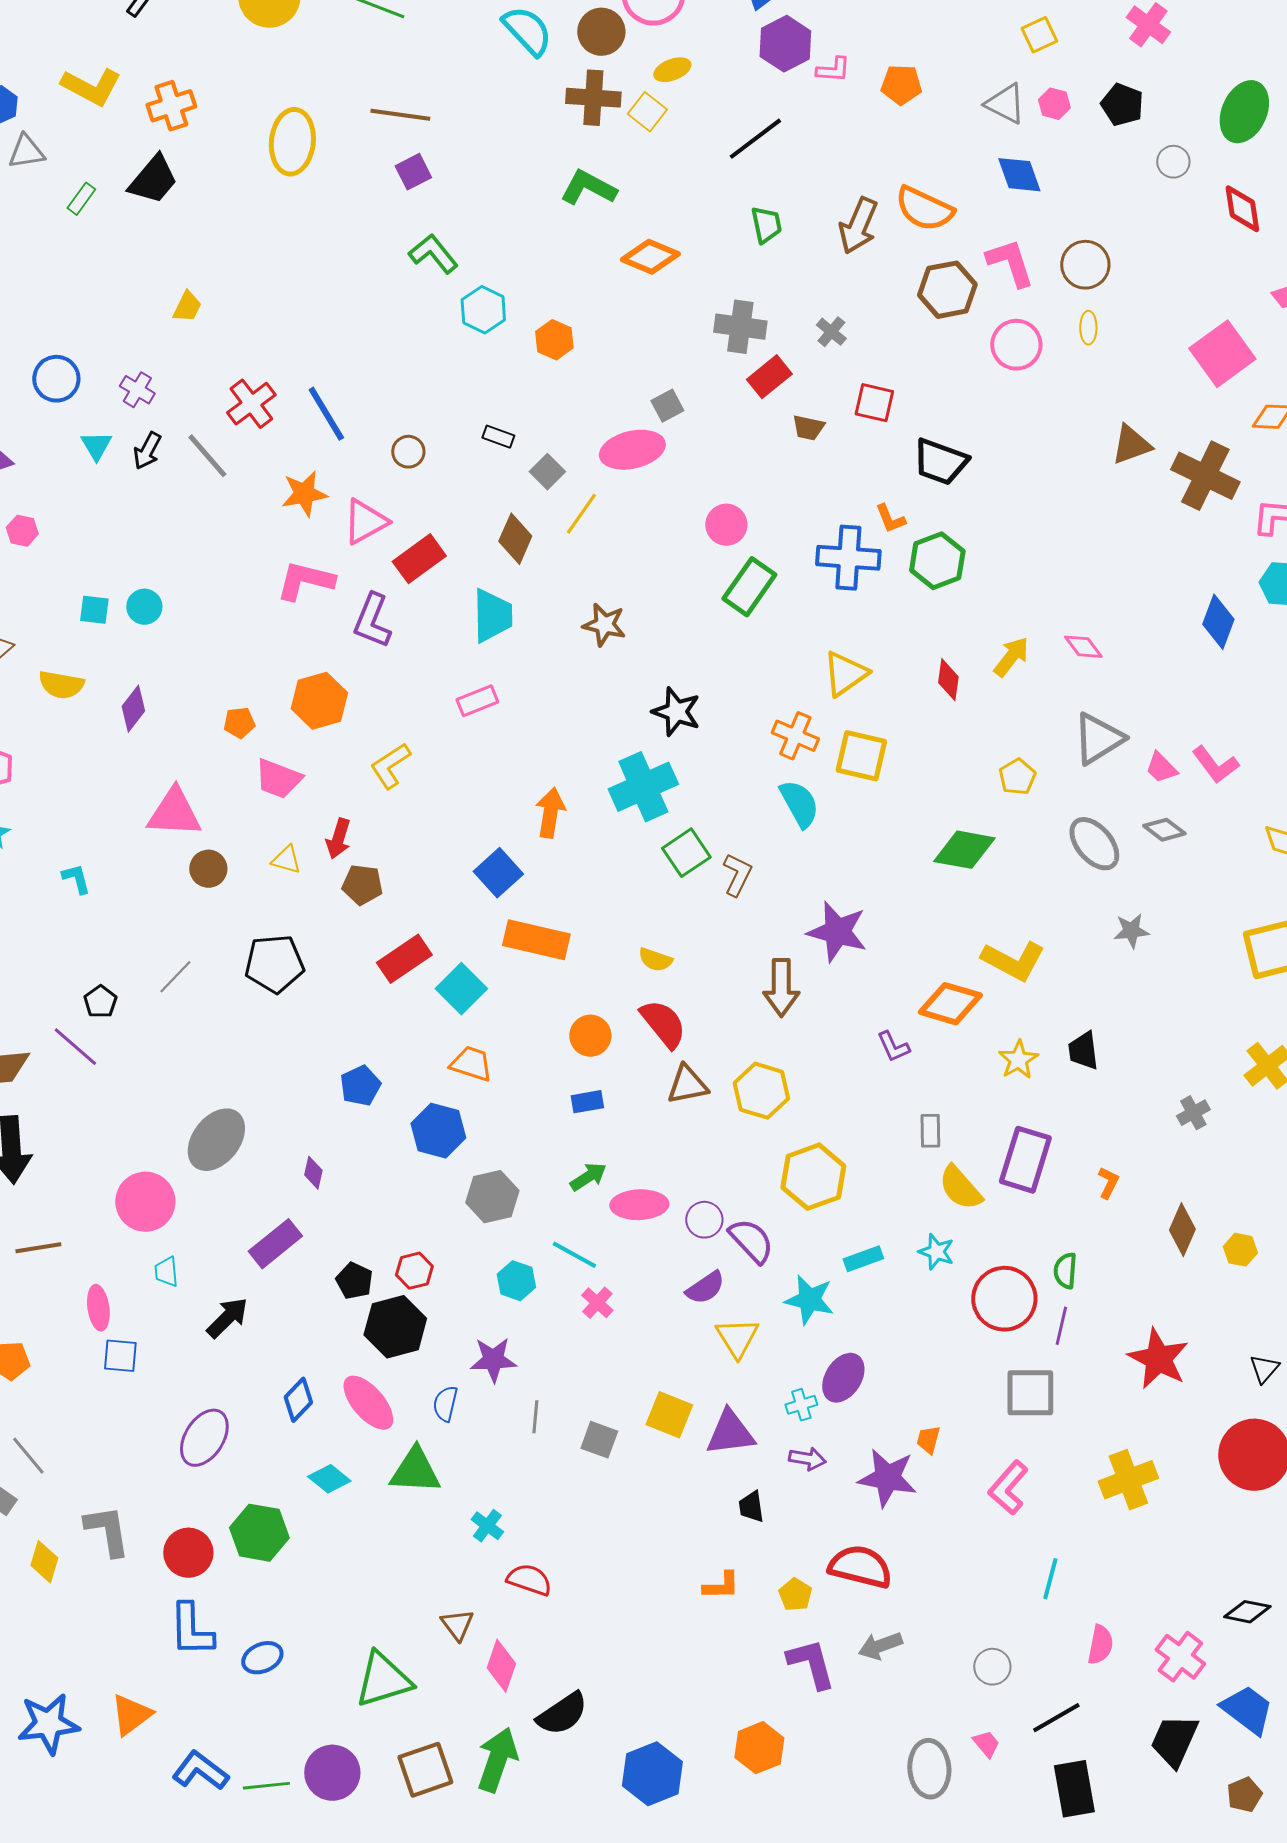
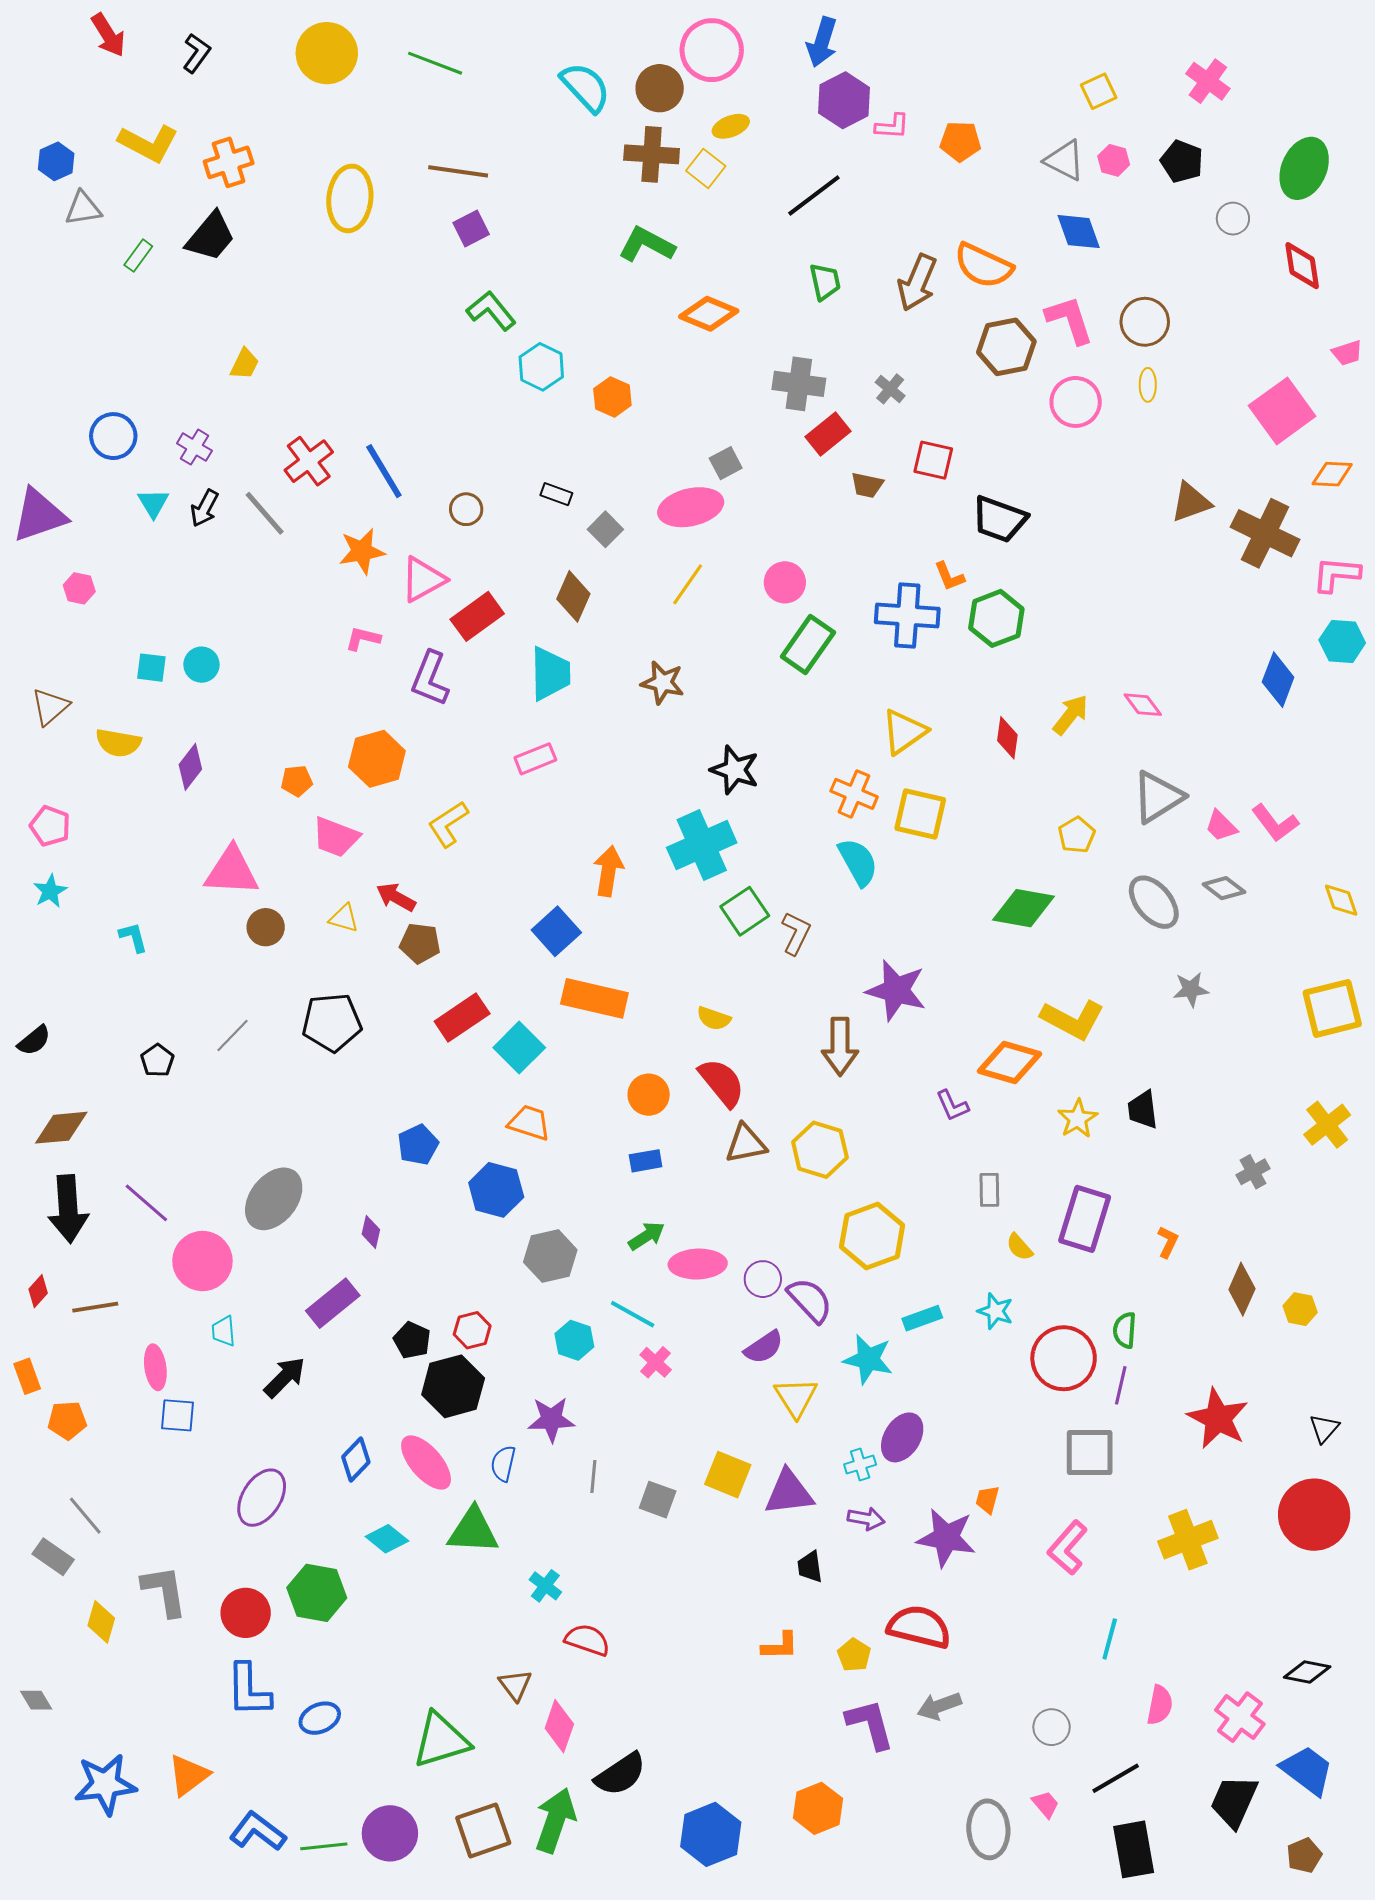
yellow line: (581, 514) -> (688, 584), moved
pink L-shape: (305, 581) -> (363, 639), size x0.6
red arrow: (338, 839) -> (396, 897), turned 102
purple line: (75, 1047) -> (146, 1203), moved
yellow semicircle: (960, 1188) -> (1019, 1247), size x0.6

